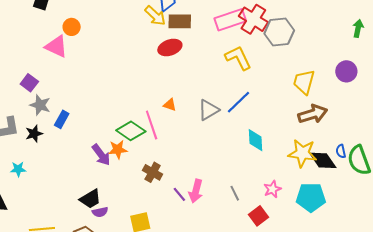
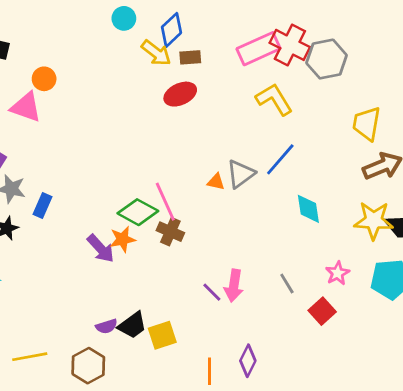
brown rectangle: (180, 21) -> (190, 57), size x0.7
orange triangle: (170, 105) -> (216, 182), moved
brown cross: (153, 172) -> (170, 232), moved
black trapezoid: (90, 199) -> (132, 325), moved

